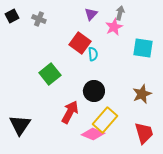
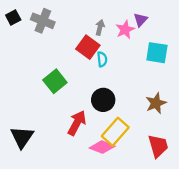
gray arrow: (120, 13) -> (100, 27), moved
purple triangle: (91, 14) -> (141, 20), moved
gray cross: (39, 19) -> (43, 21), size x1.5

